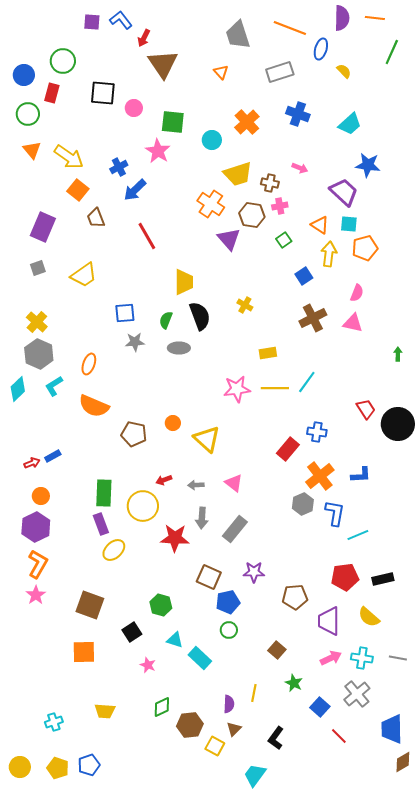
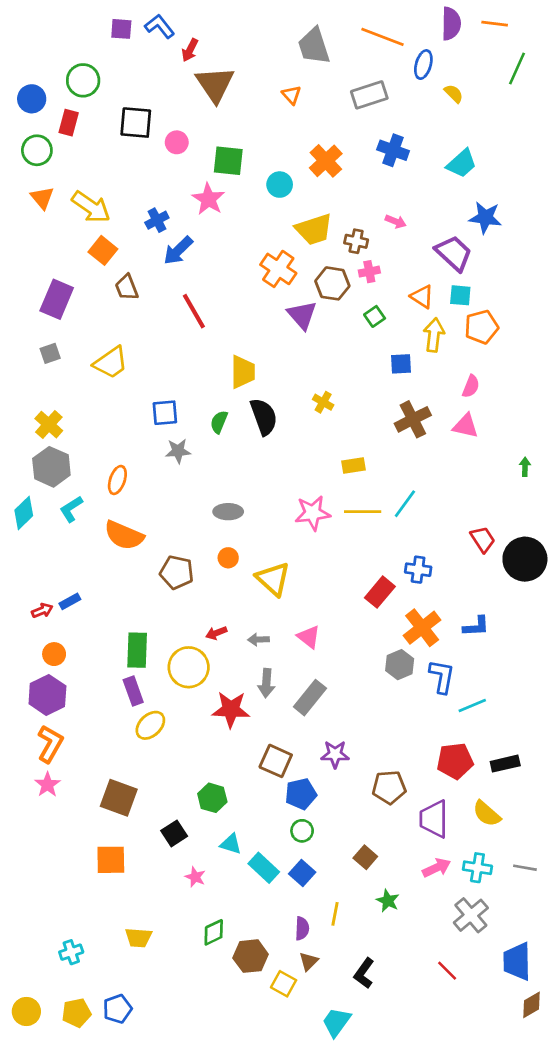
blue square: (304, 276) -> (401, 364), turned 30
gray ellipse: (179, 348) -> (228, 512), moved
blue square: (320, 707) -> (302, 873), moved
yellow pentagon: (58, 768) -> (77, 1013), turned -30

